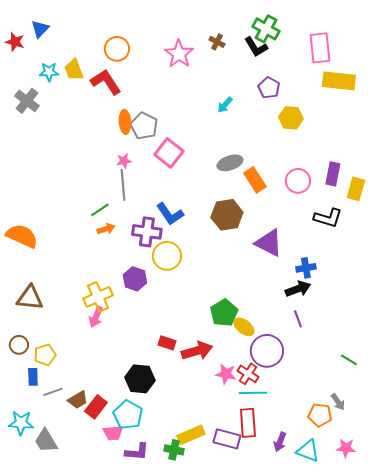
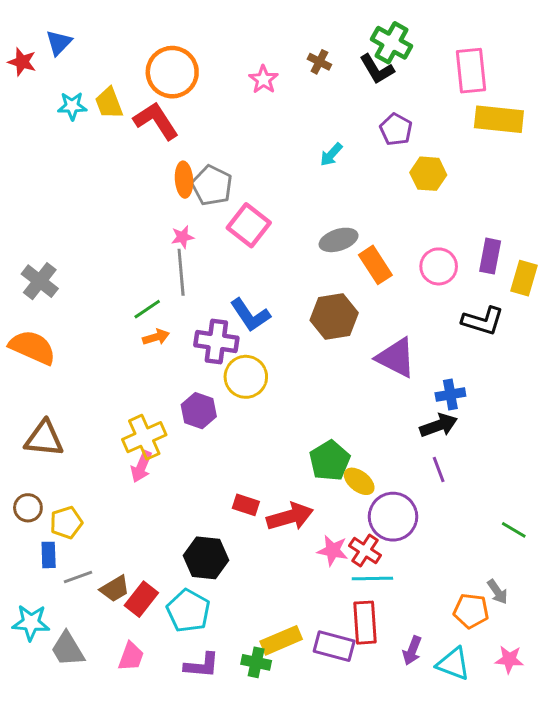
orange circle: (117, 49) -> (172, 72), size x1.4
pink star: (179, 54) -> (263, 79), size x0.7
gray cross: (27, 101) -> (40, 281), moved
pink trapezoid: (113, 433) -> (131, 656), moved, turned -65

